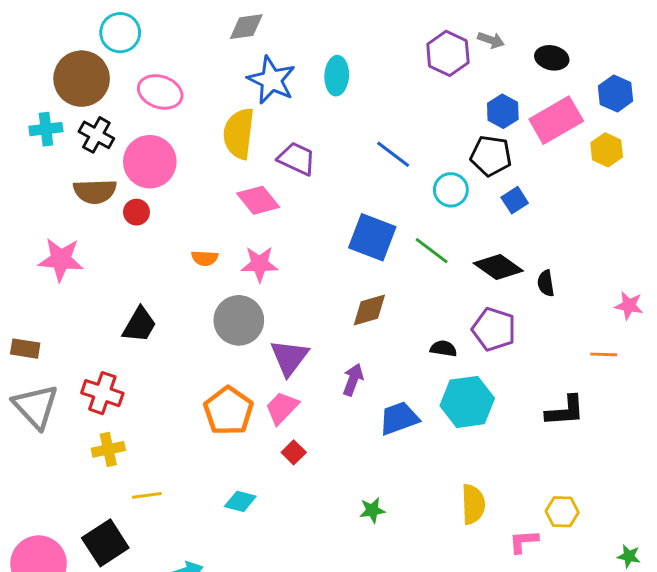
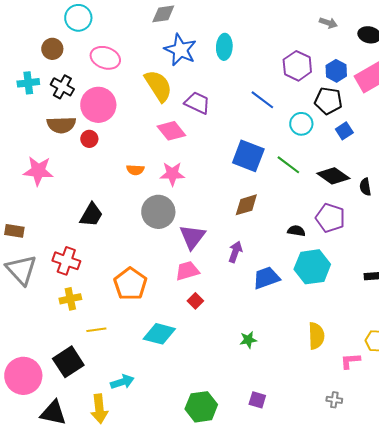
purple hexagon: (448, 53) -> (297, 66), moved
brown circle: (82, 79) -> (52, 49), size x0.6
yellow semicircle: (239, 133) -> (158, 86), turned 140
pink trapezoid: (282, 408) -> (187, 271), turned 30
orange pentagon: (228, 411) -> (130, 284), moved
cyan diamond: (240, 501) -> (159, 334), size x1.5

